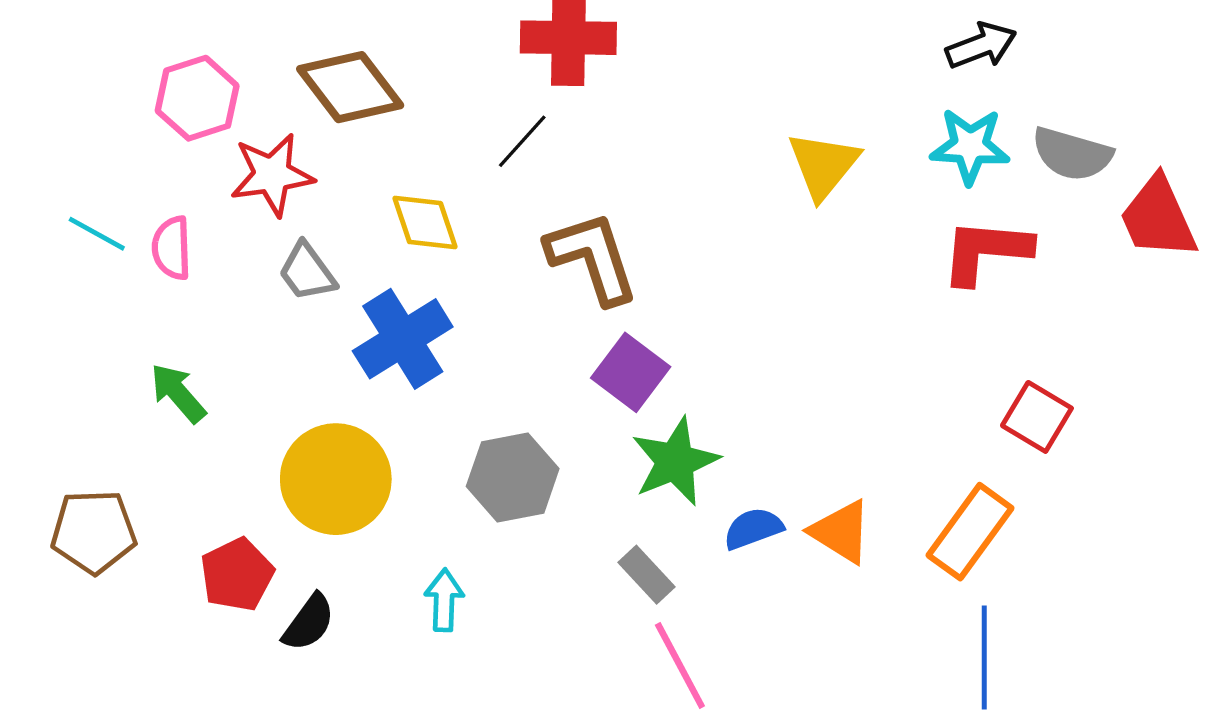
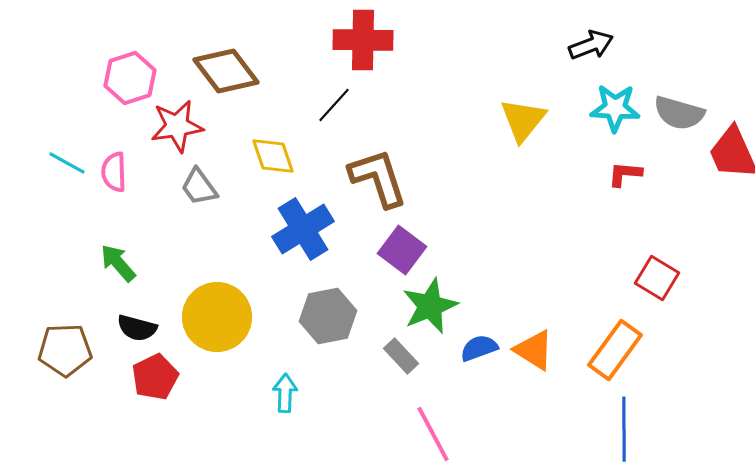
black arrow: (981, 46) -> (591, 45), moved
red L-shape: (986, 251) -> (625, 174), size x0.6
blue cross: (403, 339) -> (303, 229), moved
gray rectangle: (647, 575) -> (401, 356), moved
black semicircle: (309, 622) -> (137, 328), moved, turned 69

